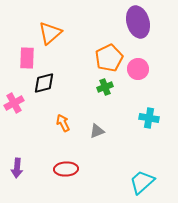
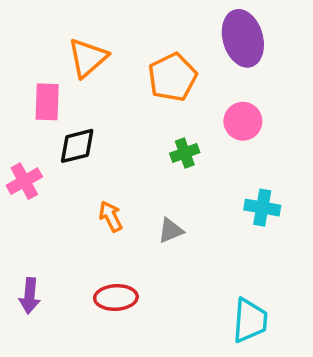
orange pentagon: (109, 58) -> (172, 77), moved
cyan trapezoid: (142, 182) -> (250, 320), turned 136

